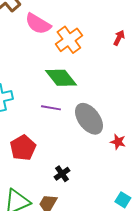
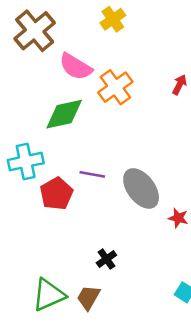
green diamond: (61, 78) -> (64, 114), moved, turned -64
red pentagon: (23, 148) -> (56, 194), moved

